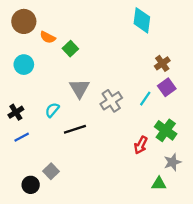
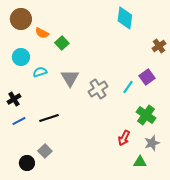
brown cross: (162, 63) -> (159, 46), moved
cyan semicircle: (52, 110) -> (40, 72), moved, turned 32
black line: (75, 129) -> (49, 118), moved
red arrow: (141, 145) -> (124, 138), moved

